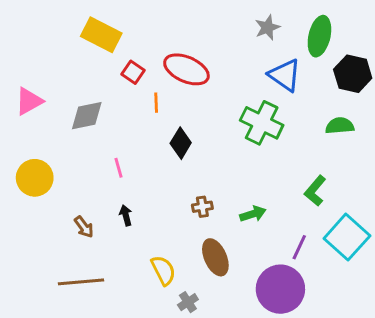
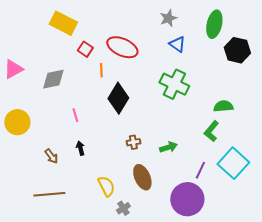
gray star: (267, 27) -> (168, 18), moved
blue triangle: (285, 75) -> (177, 44), moved, size x0.7
green semicircle: (340, 126) -> (223, 106), moved
black diamond: (181, 143) -> (118, 98), size x1.4

